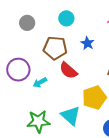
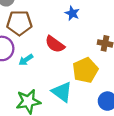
brown pentagon: (55, 48) -> (19, 23), moved

